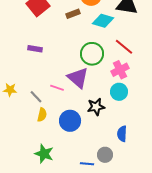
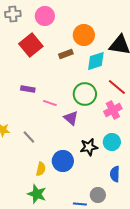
cyan diamond: (103, 21) -> (96, 61), turned -35
purple triangle: (78, 78) -> (71, 118), size x0.7
pink line: (57, 88) -> (50, 103), moved
cyan circle: (119, 92) -> (112, 142), moved
yellow semicircle: (42, 115) -> (41, 169), moved

